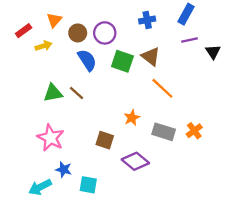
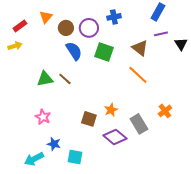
blue cross: (147, 20) -> (114, 17), moved
yellow arrow: (44, 46) -> (15, 46), moved
brown triangle: (151, 57) -> (140, 48), moved
orange star: (132, 118) -> (111, 110), moved
gray rectangle: (164, 132) -> (139, 124), moved, turned 42
pink star: (51, 138) -> (43, 117), size x0.7

